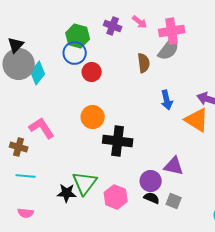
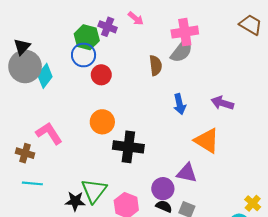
pink arrow: (140, 22) -> (136, 18), moved
purple cross: (113, 26) -> (108, 27), moved
orange triangle: (197, 120) -> (207, 141), moved

